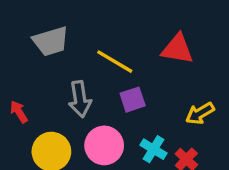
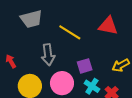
purple square: (133, 100) -> (85, 66), moved

